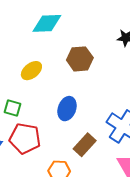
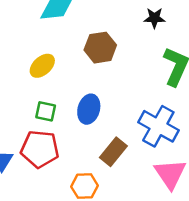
green square: (12, 108) -> (46, 111), moved

